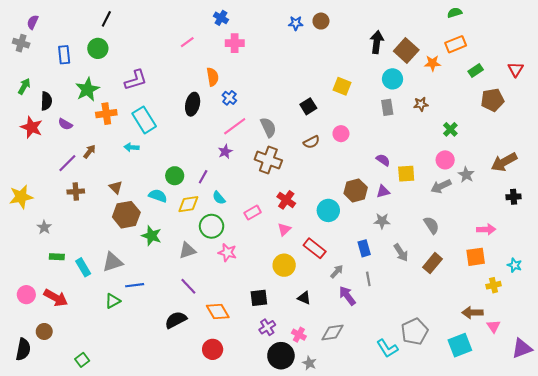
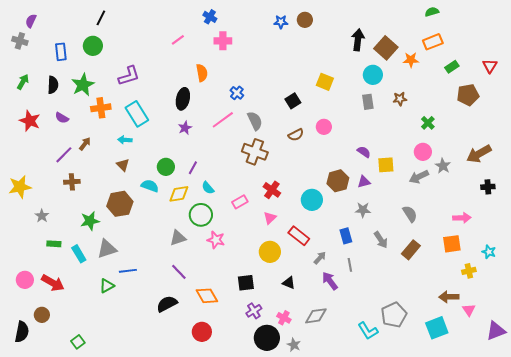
blue cross: (229, 98) -> (237, 93), moved
black semicircle: (46, 101) -> (53, 85), moved
purple star: (225, 152) -> (185, 128), moved
brown triangle: (116, 187) -> (123, 165), moved
green star: (152, 236) -> (90, 221), moved, turned -30

